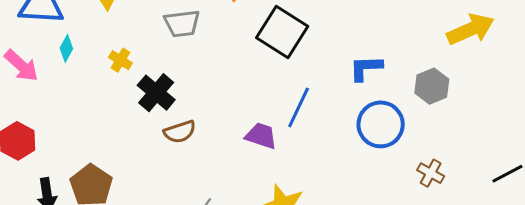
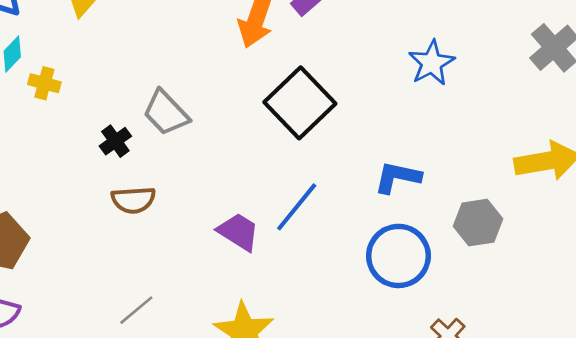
gray trapezoid: (182, 23) -> (166, 113), moved, turned 39
yellow cross: (120, 60) -> (44, 83), moved, turned -30
black cross: (156, 93) -> (115, 141), size x0.6

